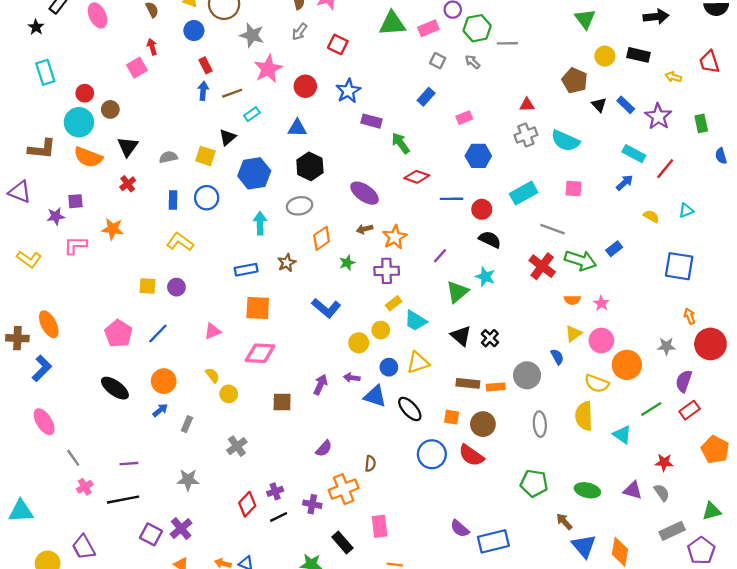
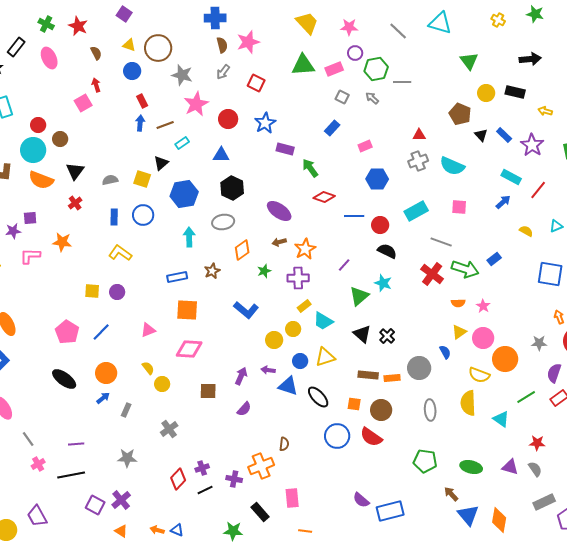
purple semicircle: (324, 448) -> (244, 409), moved

